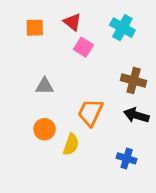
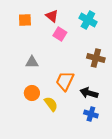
black arrow: (136, 115) -> (89, 93), moved
yellow semicircle: (71, 144) -> (51, 104), turned -56

